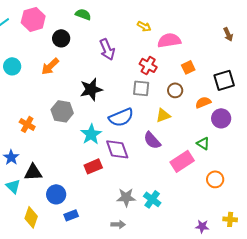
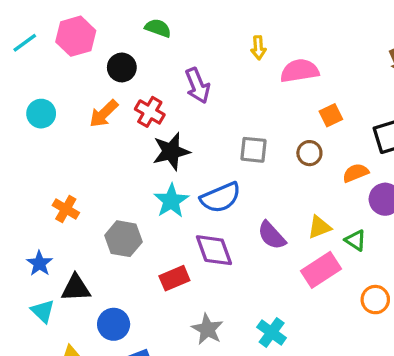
yellow arrow: (144, 26) -> (258, 48), turned 56
red cross: (148, 65) -> (150, 112), moved
gray hexagon: (62, 111) -> (123, 239), moved
yellow triangle: (163, 115) -> (319, 227), moved
cyan star: (91, 134) -> (171, 201), moved
gray star: (126, 197) -> (207, 329), moved, turned 30

